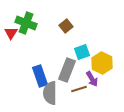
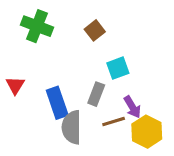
red triangle: (11, 33) -> (15, 85), moved
yellow hexagon: (102, 63) -> (147, 132), moved
gray rectangle: (67, 70) -> (96, 94), size x0.7

